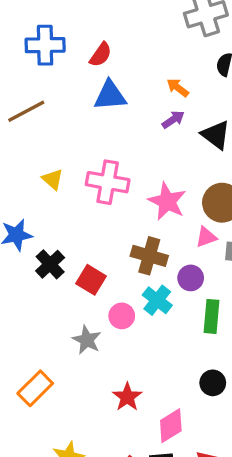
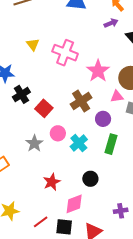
brown cross: (149, 256) -> (81, 101), turned 30
cyan cross: (157, 300) -> (79, 143), moved
black circle: (213, 383) -> (90, 179), moved

